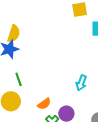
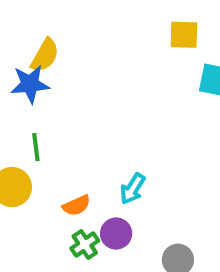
cyan arrow: (81, 83) -> (133, 189), moved

